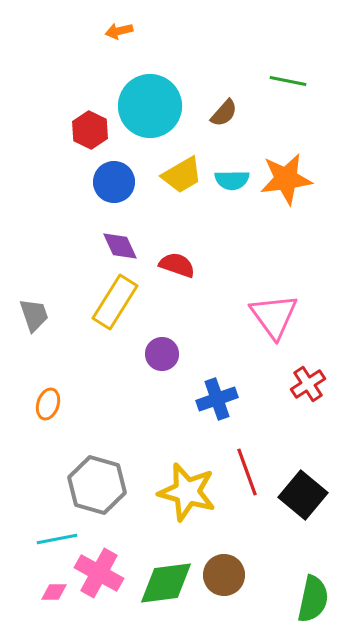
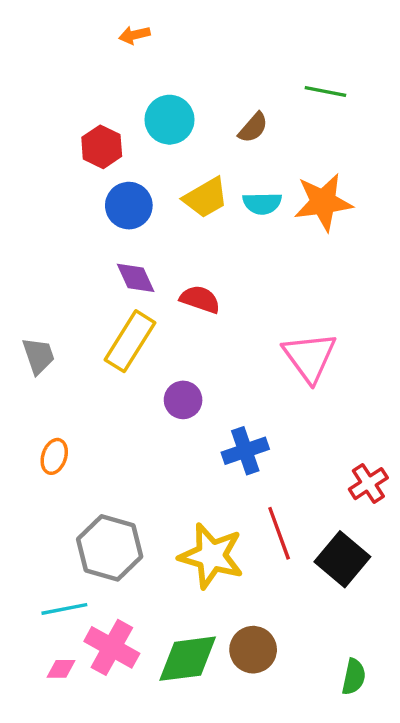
cyan circle: (150, 106) -> (169, 120), size x0.7
red cross: (308, 384) -> (368, 484), moved
green semicircle: (313, 599) -> (354, 677), size x0.7

